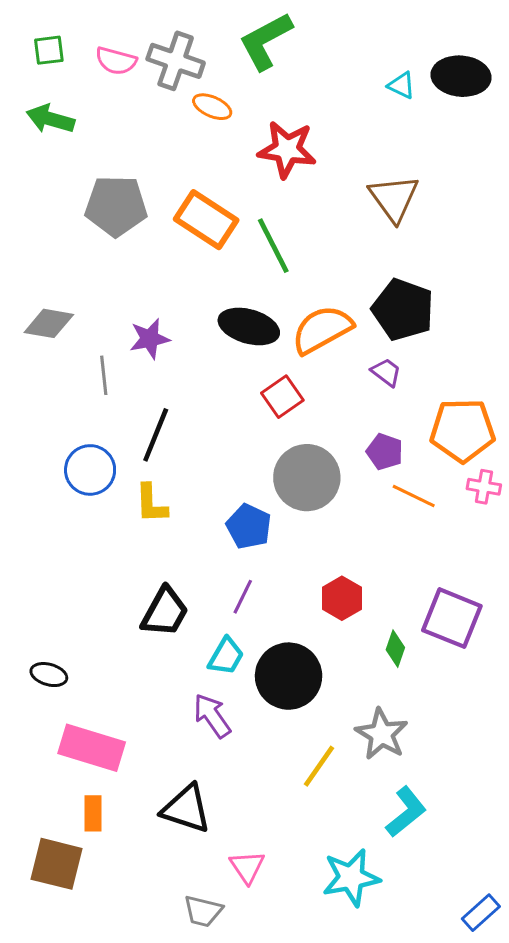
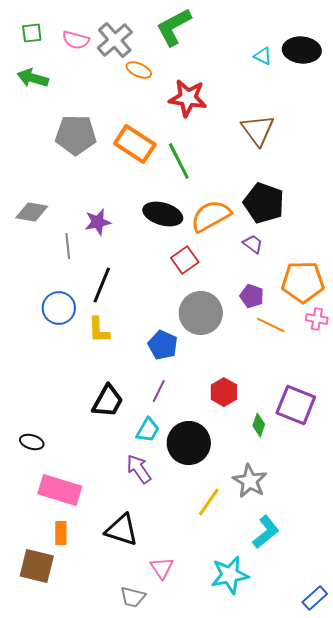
gray cross: (176, 61) -> (115, 40), turned 30

